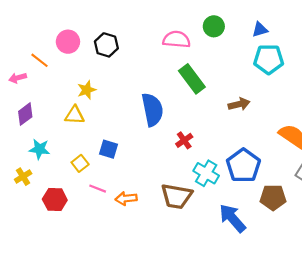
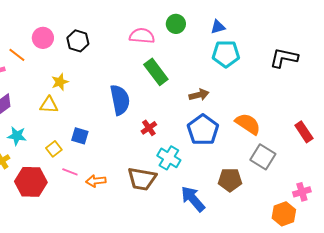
blue pentagon: (243, 166) -> (203, 130), moved
red hexagon: (55, 200) -> (31, 182), size x1.4

